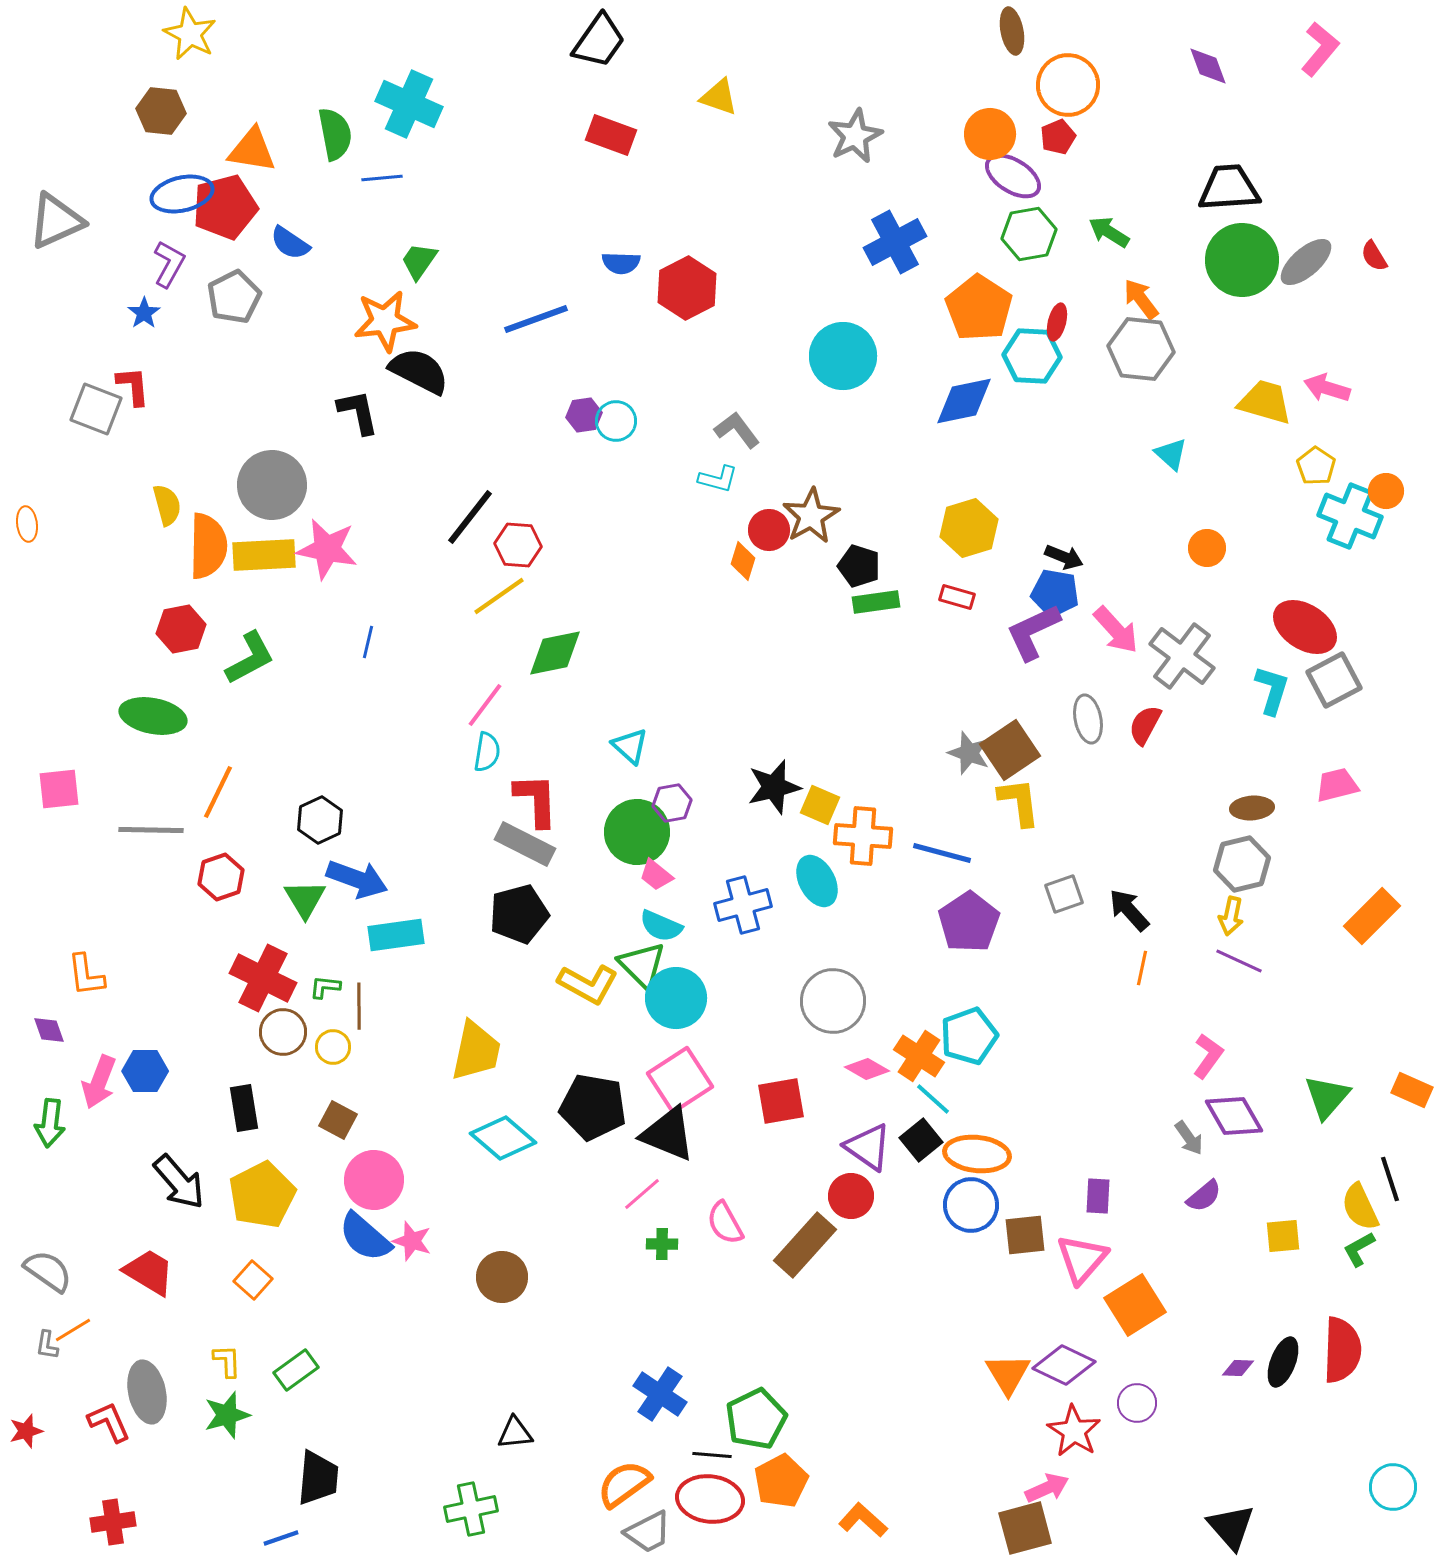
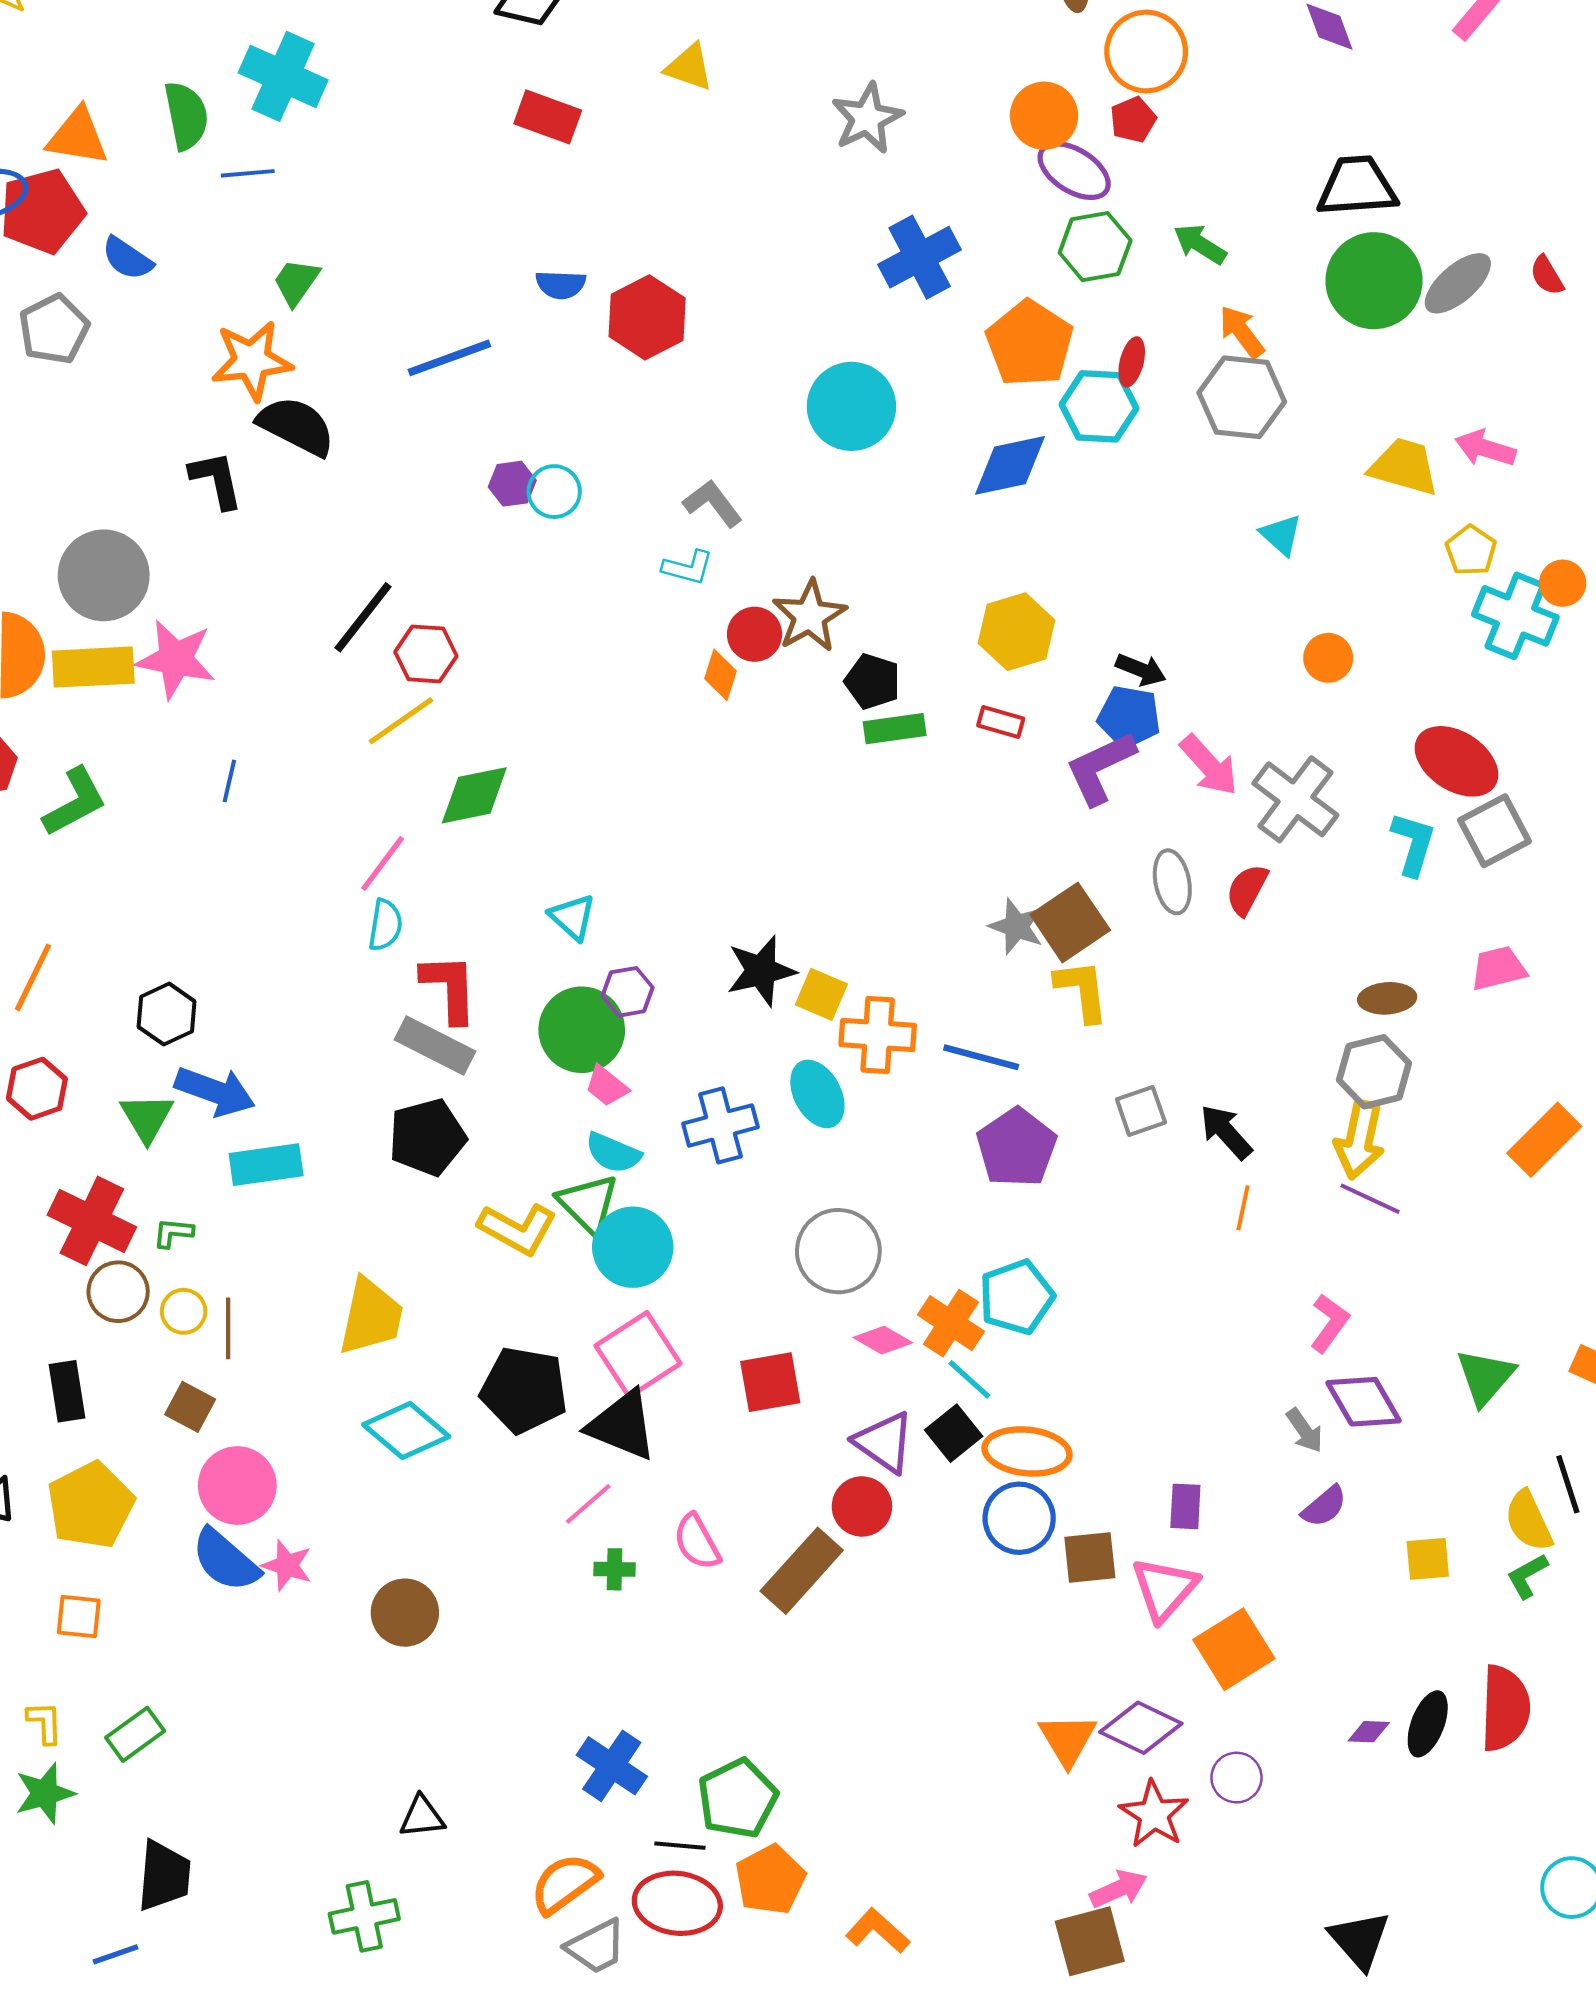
yellow arrow: (1231, 916) -> (1360, 1140), size x1.5
brown line: (359, 1006) -> (228, 1328), moved
orange square: (253, 1280) -> (79, 1616), turned -36

